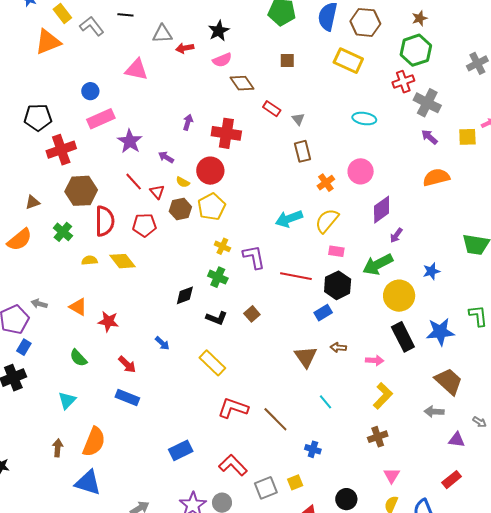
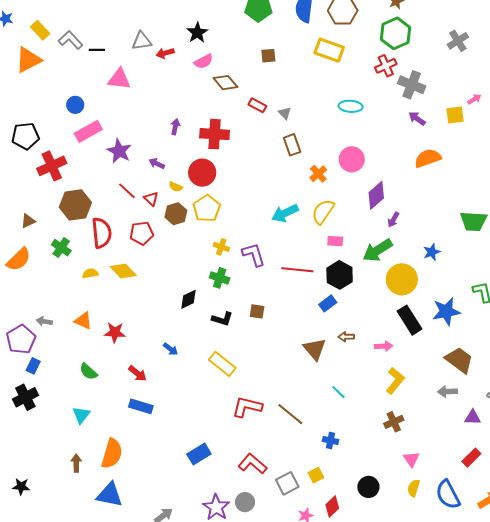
black line: (125, 15) -> (97, 50), moved
brown square: (252, 314) -> (257, 311), turned -35

